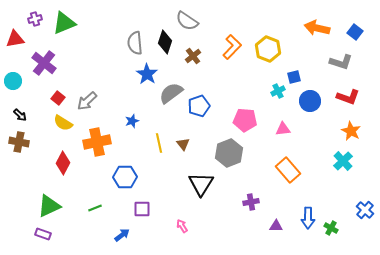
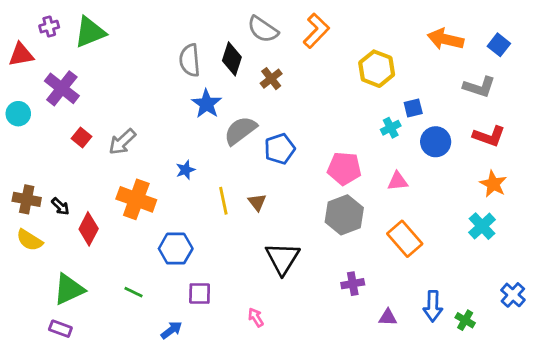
orange L-shape: (232, 47) -> (316, 31), moved
black arrow: (20, 115) -> (60, 206), moved
yellow semicircle: (63, 123) -> (30, 240), moved
orange cross: (97, 142) -> (136, 199), turned 32
gray hexagon: (229, 153) -> (344, 215), moved
green line: (95, 208) -> (133, 292), turned 48

